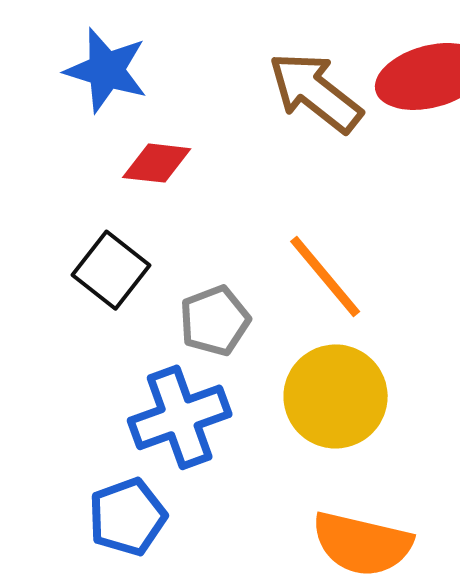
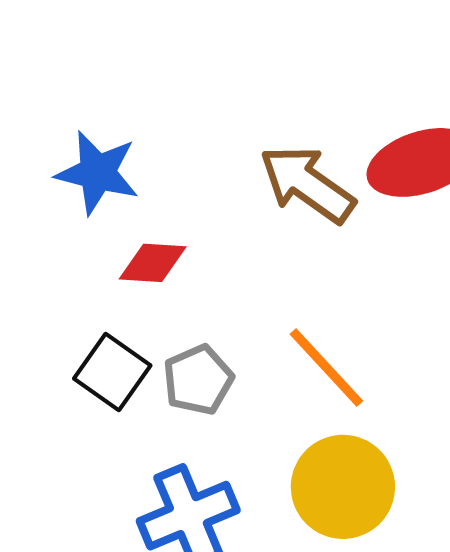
gray pentagon: (215, 321) -> (198, 380), moved

